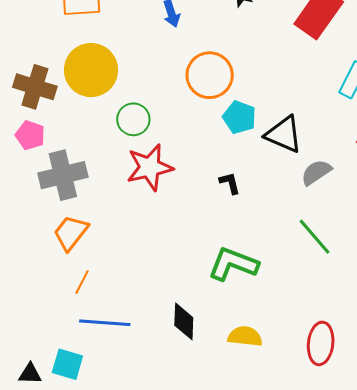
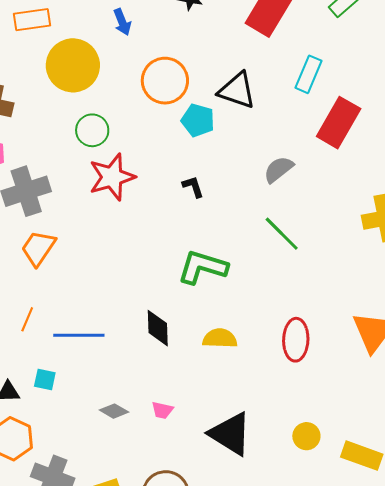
yellow circle: (91, 70) -> (73, 65), moved
black triangle: (284, 134) -> (237, 91), moved
orange line: (82, 282) -> (27, 319), moved
cyan square: (67, 364) -> (45, 379), size x0.7

